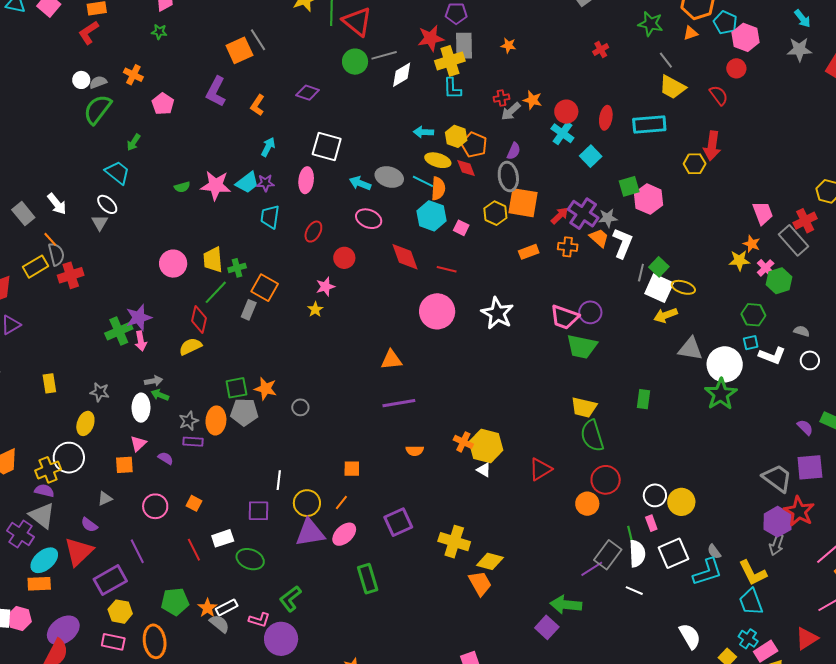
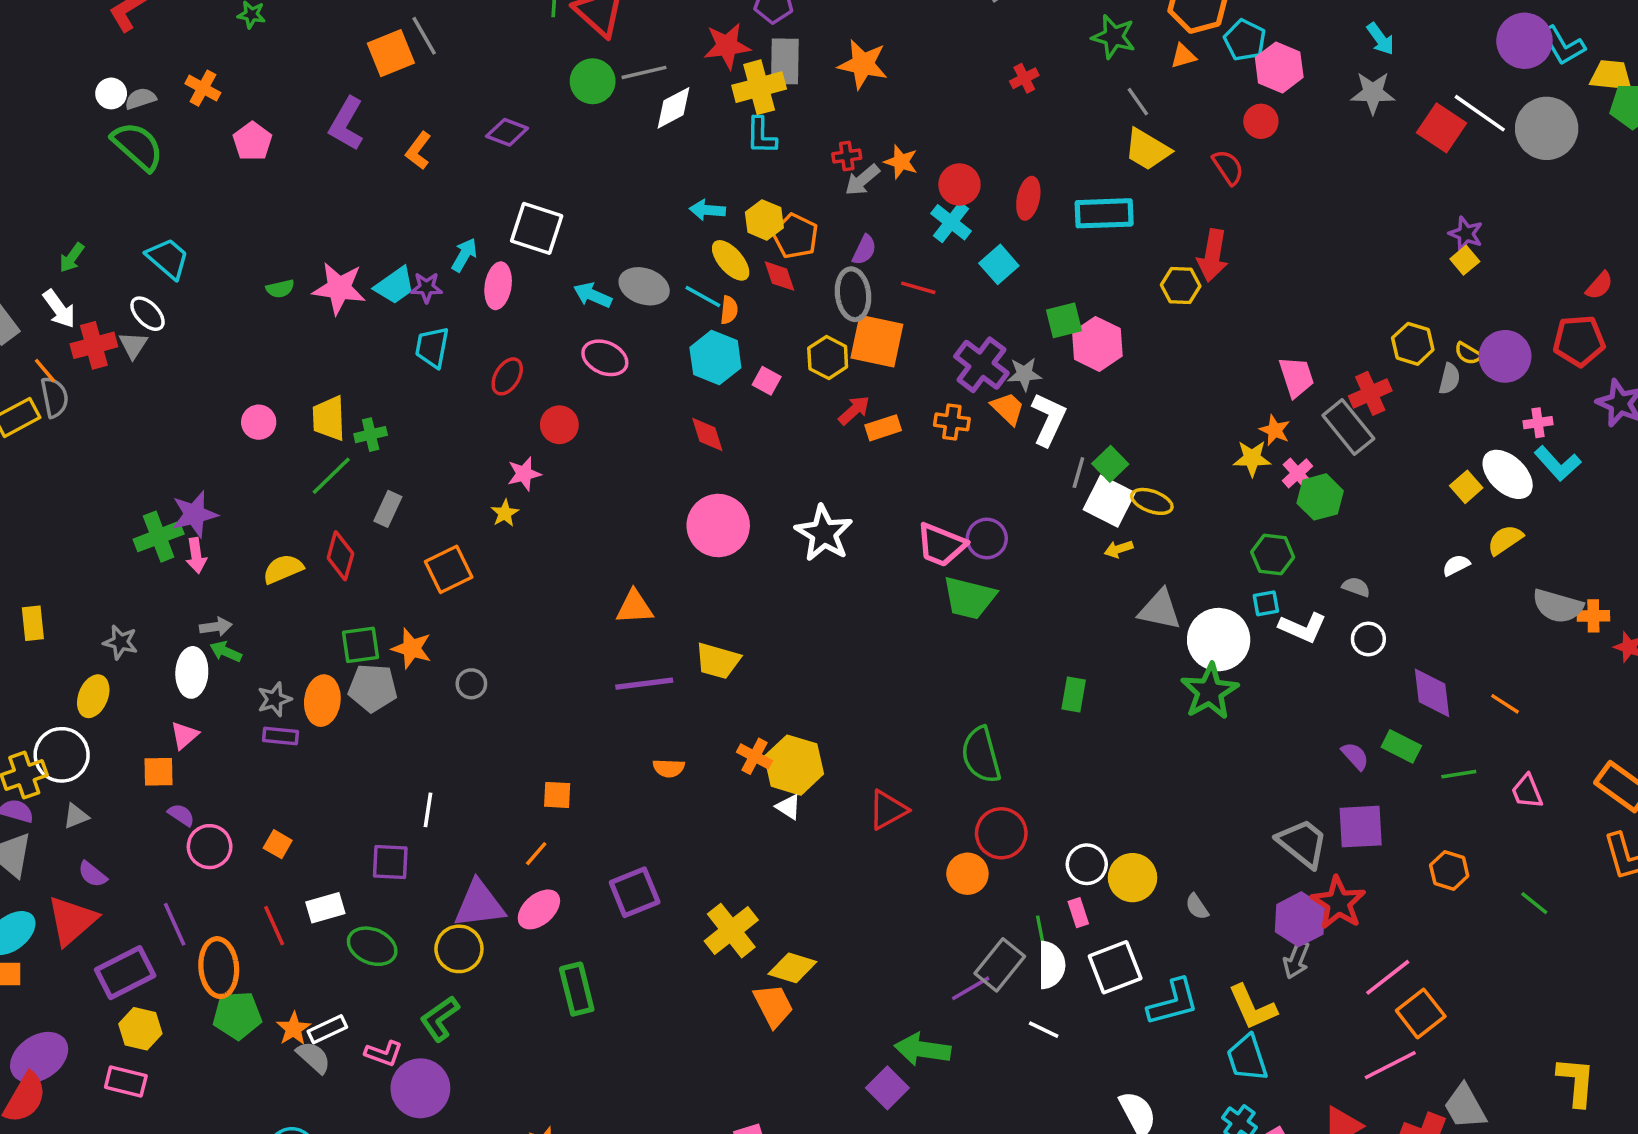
orange star: (508, 45) -> (863, 64), size x1.8
green semicircle: (98, 109) -> (138, 146), turned 92
green arrow: (134, 142) -> (72, 258), moved
cyan arrow: (268, 147) -> (464, 255), moved
yellow ellipse: (438, 160) -> (731, 260), turned 30
orange semicircle: (438, 188) -> (729, 310), size x0.7
red arrow: (560, 216) -> (854, 410), moved
red diamond: (405, 257) -> (707, 435), moved, size x0.7
pink circle: (173, 264) -> (259, 422), size x0.7
red line: (447, 269) -> (918, 288), moved
red cross: (71, 275) -> (94, 345), moved
orange square: (265, 288) -> (449, 569), moved, turned 32
yellow arrow: (666, 315) -> (1119, 549), size x0.7
red diamond: (199, 319) -> (340, 556), moved
yellow trapezoid: (584, 407) -> (718, 661), moved
purple semicircle: (166, 458) -> (181, 815), moved
gray triangle: (105, 499) -> (76, 816), moved
yellow circle: (307, 503) -> (459, 949), moved
yellow cross: (454, 542) -> (731, 931), turned 32
gray semicircle: (714, 552) -> (1197, 907), moved
orange ellipse: (155, 641) -> (219, 968), moved

